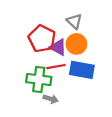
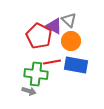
purple triangle: (58, 47) -> (54, 26), moved
gray arrow: (51, 99) -> (29, 91), moved

